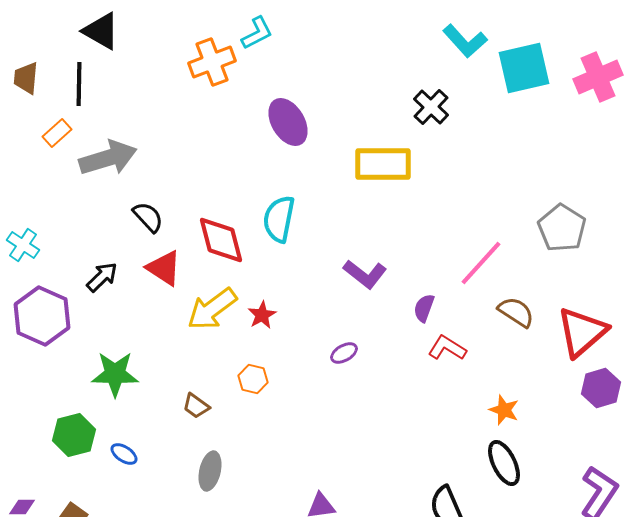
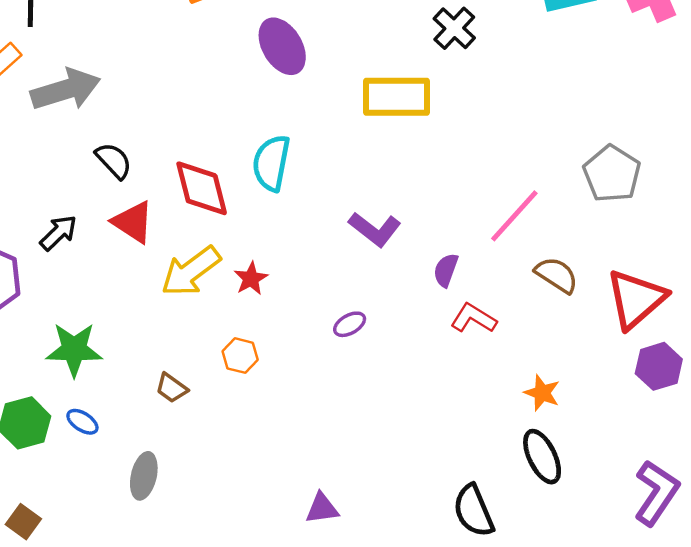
blue ellipse: (124, 454) -> (82, 422), moved
gray ellipse: (210, 471) -> (144, 476), moved

